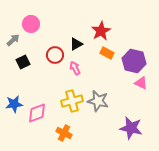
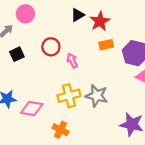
black triangle: (76, 44) -> (78, 15), moved
orange rectangle: (107, 53) -> (106, 45), turned -40
pink diamond: (37, 113) -> (32, 108), turned 30

